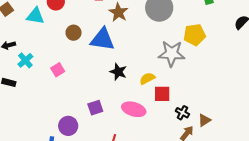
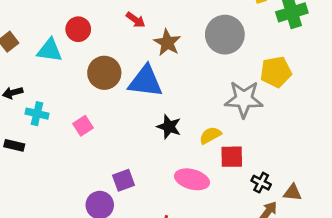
brown circle: (74, 33) -> (104, 73), size x1.5
cyan cross: (25, 60) -> (37, 114), turned -35
purple square: (95, 108) -> (123, 180), moved
brown triangle: (204, 120) -> (293, 193), turned 40

